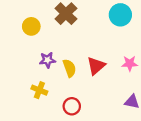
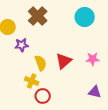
purple star: (47, 60) -> (22, 45), moved
yellow cross: (39, 90) -> (32, 81), moved

